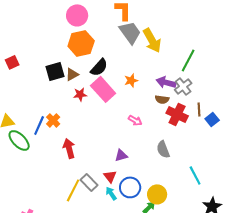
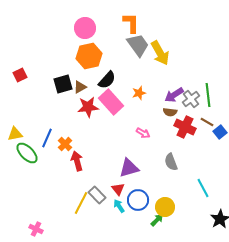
green line: (188, 60) -> (208, 95), moved, turned -35
purple arrow: (166, 82) -> (174, 95), turned -48
red star: (80, 94) -> (88, 107), size x1.5
brown line: (199, 109) -> (207, 122), turned -56
orange cross: (53, 120) -> (65, 144), moved
purple triangle: (121, 155) -> (129, 168), size x1.5

